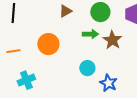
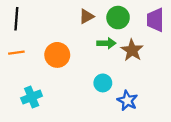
brown triangle: (65, 11) -> (86, 16), moved
orange line: (13, 51) -> (16, 53), moved

